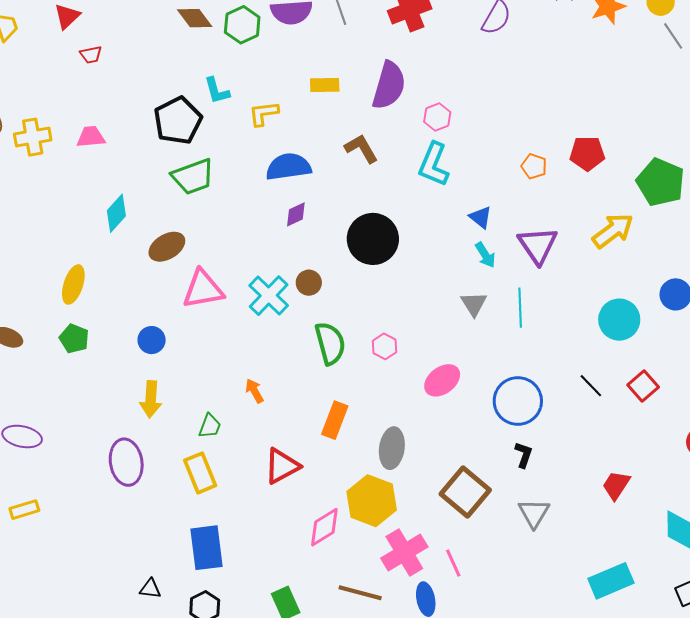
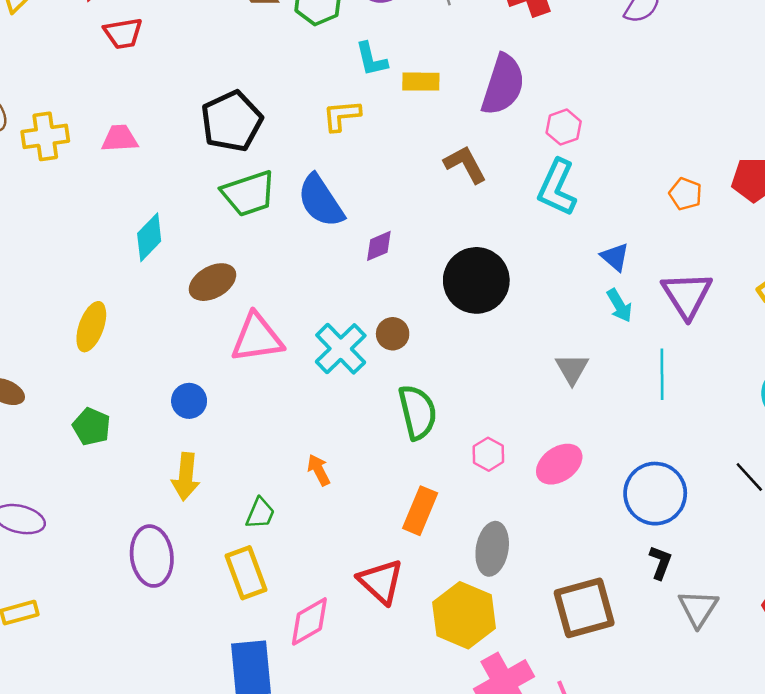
red trapezoid: (91, 55) -> (123, 33), size x1.4
cyan L-shape: (217, 91) -> (371, 59), moved
blue semicircle: (288, 167) -> (321, 201), moved, turned -117
gray triangle: (474, 304) -> (572, 369), moved
green pentagon: (74, 339) -> (91, 427), moved
pink hexagon: (385, 346) -> (488, 454), moved
red triangle: (282, 466) -> (381, 581), moved, turned -51
brown square: (465, 492) -> (584, 608), turned 33
gray triangle: (534, 513) -> (698, 608), moved
pink diamond: (324, 527) -> (309, 621), moved

